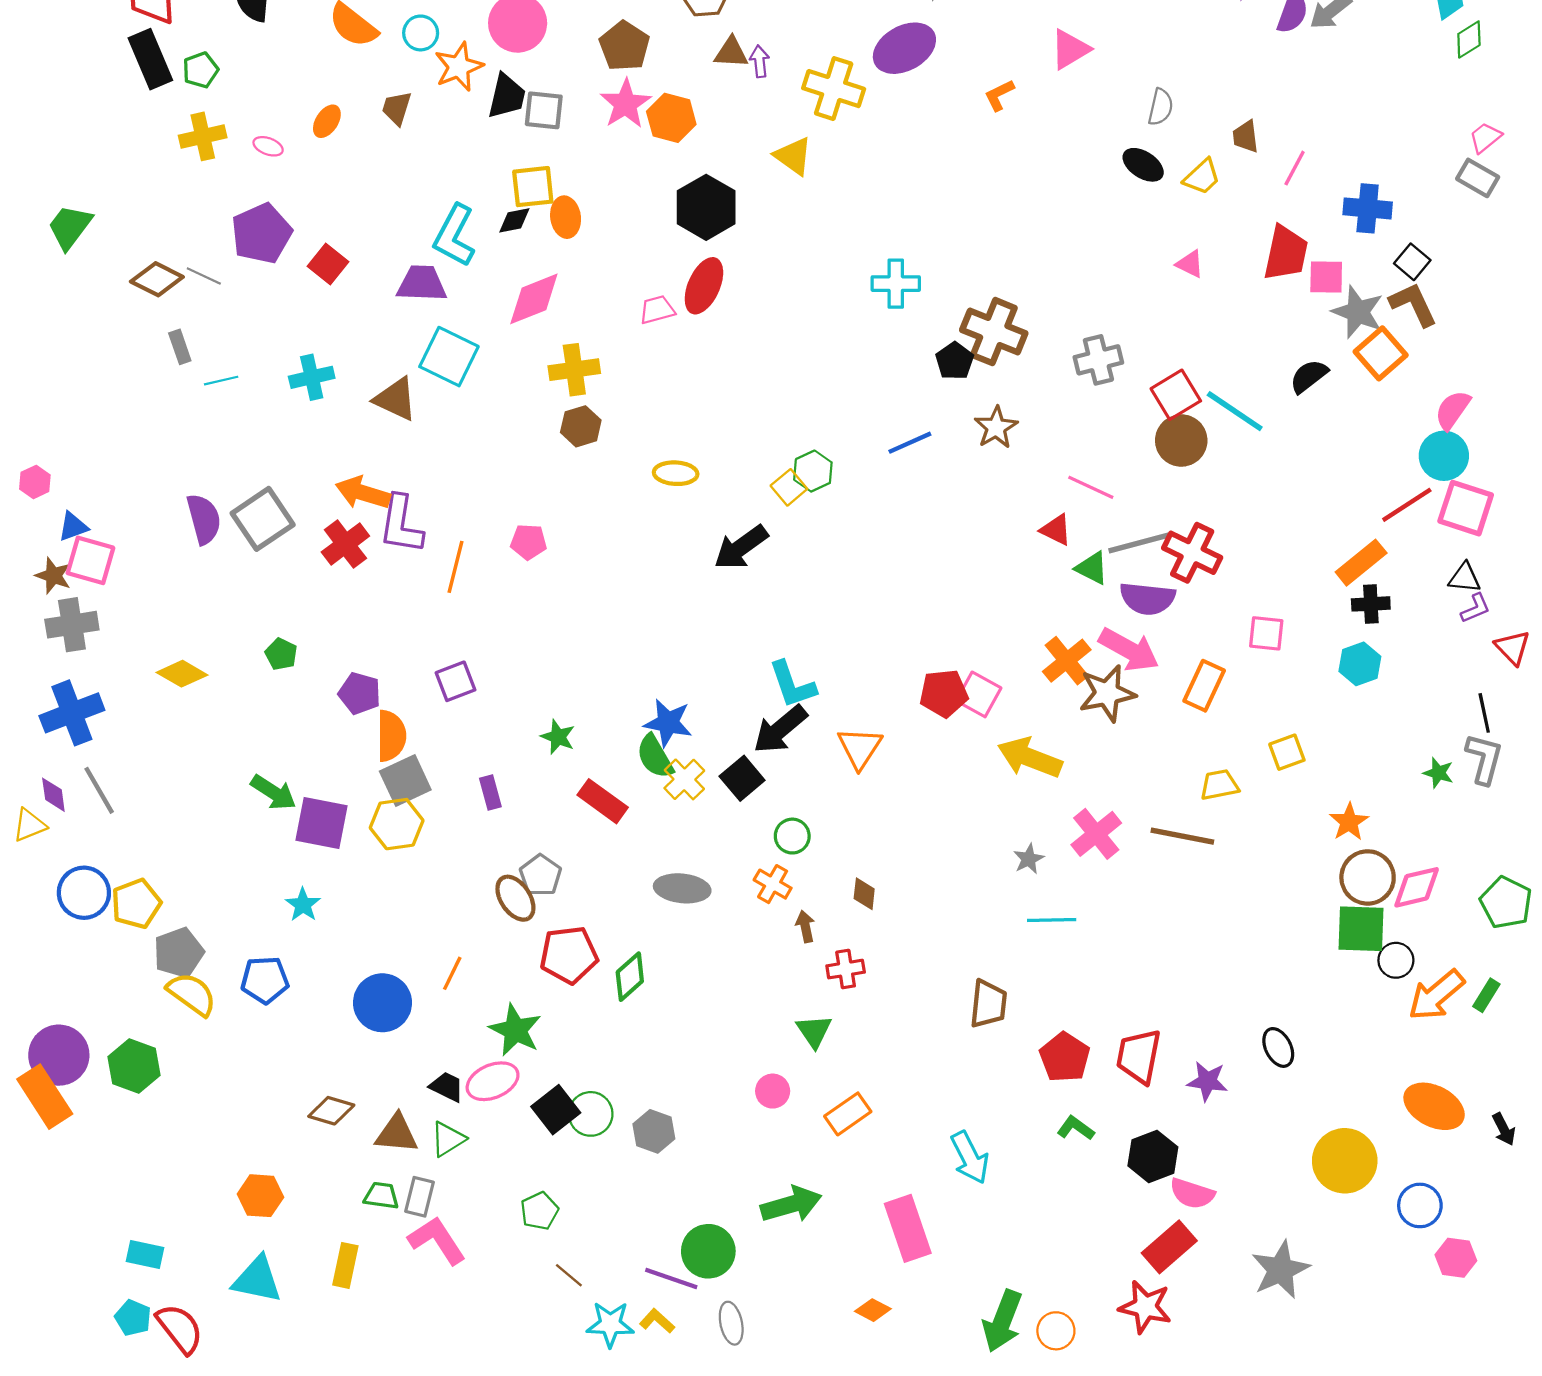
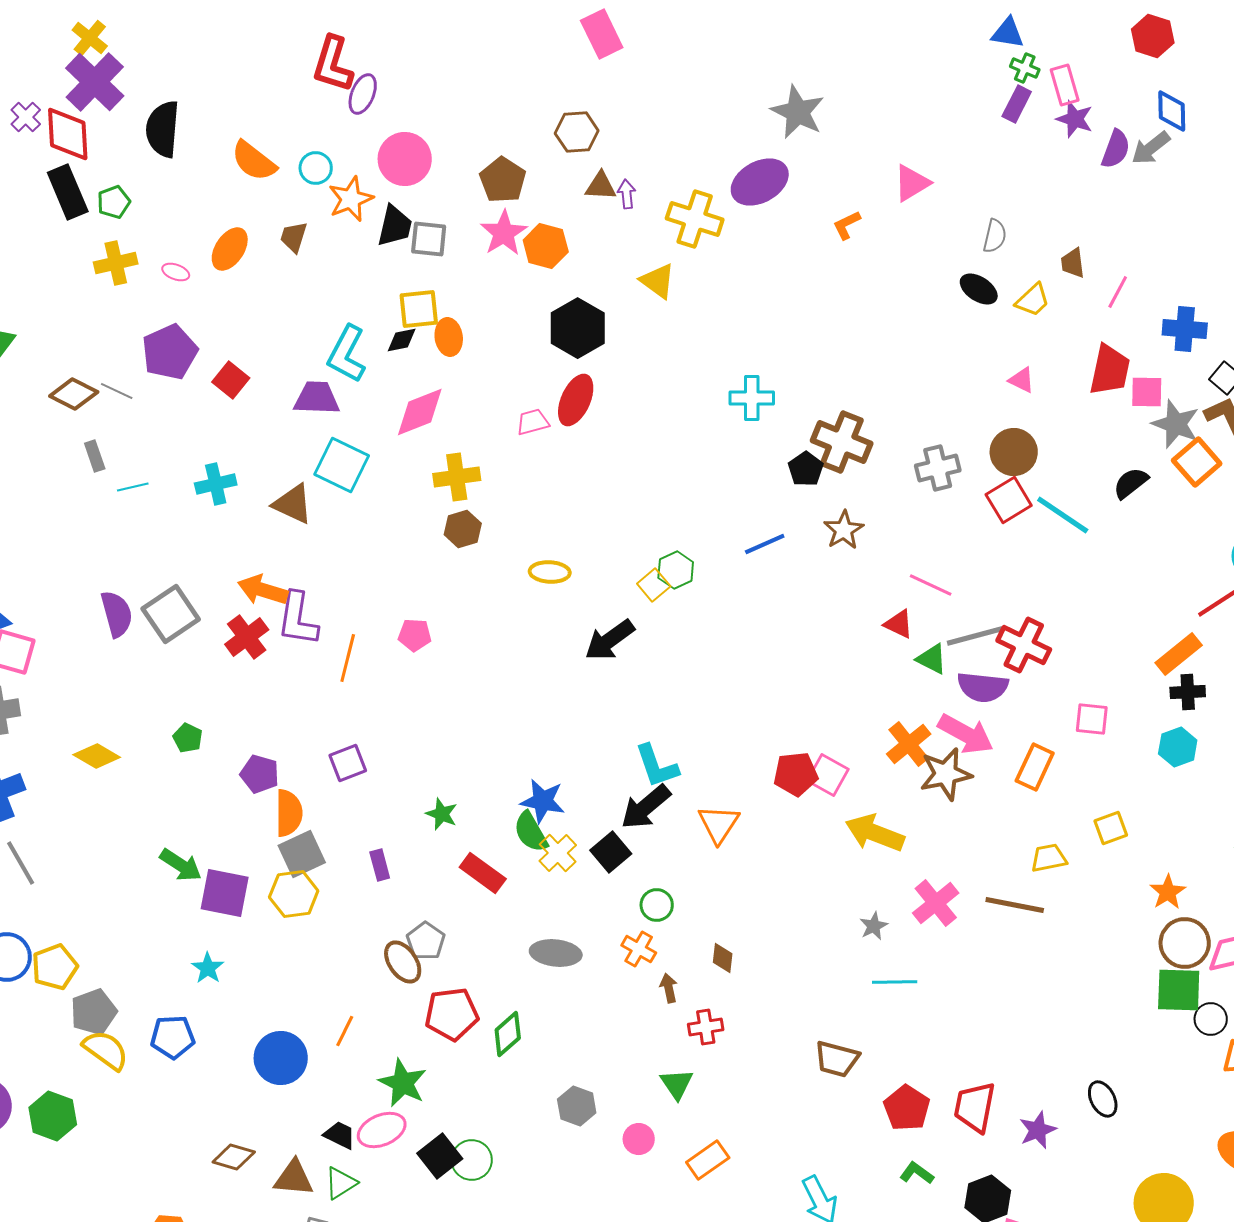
orange ellipse: (327, 121) -> (230, 249), size x1.4
brown circle: (1181, 441) -> (1014, 452), moved
brown trapezoid: (988, 1004) -> (837, 1059), turned 99
purple star: (1207, 1081) -> (1038, 1130), turned -30
gray hexagon: (654, 1131) -> (577, 1106), moved

